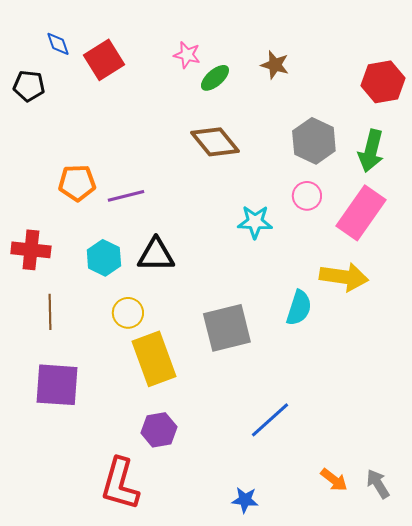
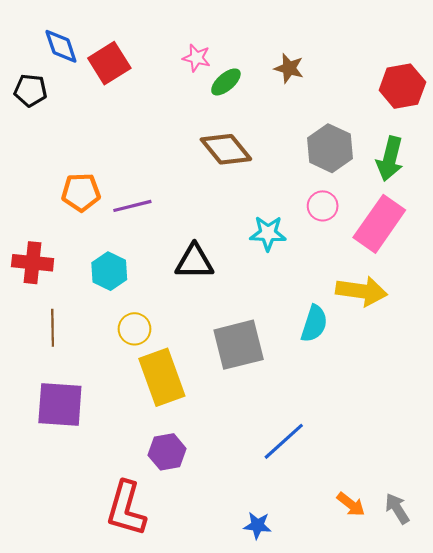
blue diamond: (58, 44) -> (61, 46), size x1.4
black triangle: (156, 255) -> (194, 262), moved

